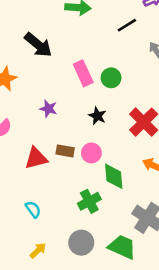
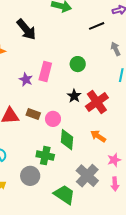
pink rectangle: (83, 73) -> (45, 71), moved, turned 30
black star: (97, 116) -> (74, 96), moved
green cross: (89, 201) -> (45, 156), turned 30
gray circle: (81, 243) -> (30, 176), moved

